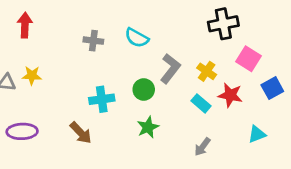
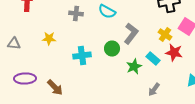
yellow cross: (207, 71) -> (165, 34), moved
yellow star: (32, 75) -> (49, 38), moved
green star: (148, 127) -> (134, 66), moved
brown arrow: (81, 133) -> (55, 88), moved

